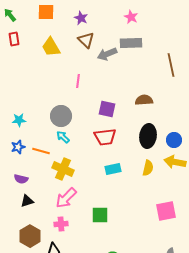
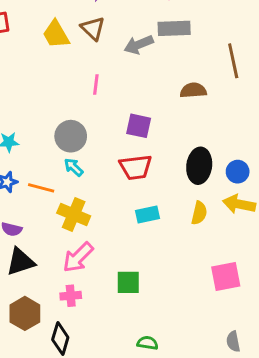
brown triangle: (86, 40) -> (93, 28), moved
brown semicircle: (144, 100) -> (193, 90), moved
black triangle: (27, 201) -> (20, 262), size x1.5

